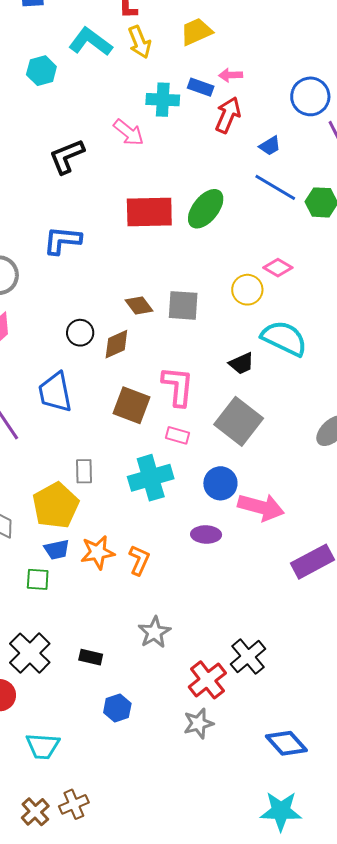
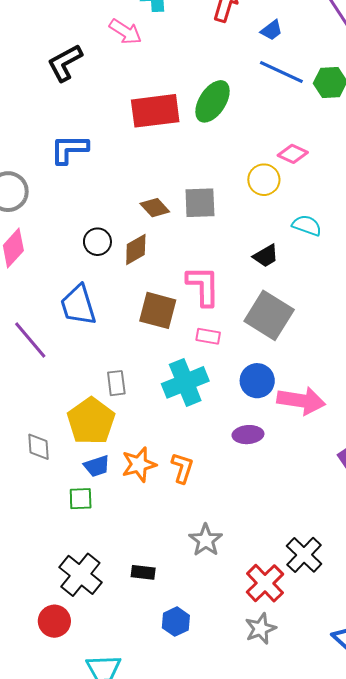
cyan semicircle: (284, 338) -> (307, 225), size x0.6

